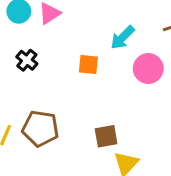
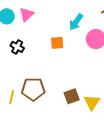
brown square: (106, 136) -> (72, 96), moved

